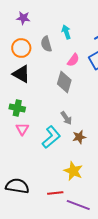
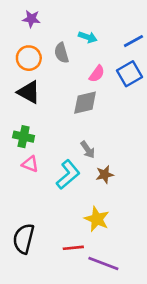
cyan arrow: (66, 32) -> (88, 37), turned 128
gray diamond: (64, 82) -> (85, 103), turned 60
pink triangle: (22, 129) -> (30, 164), turned -40
black semicircle: (17, 186) -> (24, 239), turned -85

